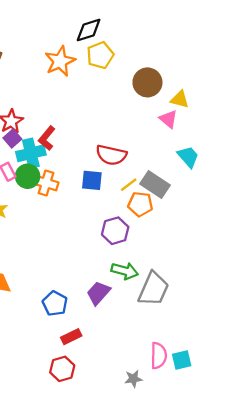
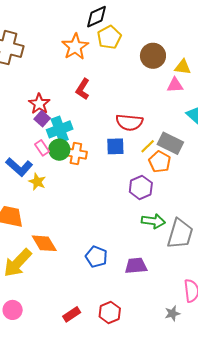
pink triangle: (168, 119) -> (175, 85), turned -36
red L-shape: (47, 138) -> (83, 89), moved
orange pentagon: (140, 204) -> (160, 162), turned 30
purple trapezoid: (98, 293) -> (136, 266), moved, turned 50
red rectangle: (71, 337) -> (72, 314), moved

